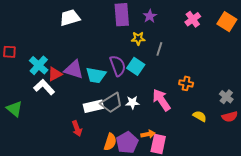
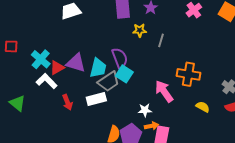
cyan square: (136, 66) -> (124, 74), moved
cyan trapezoid: (96, 75) -> (98, 68), turned -85
orange cross: (186, 83) -> (188, 74), size x1.6
white star: (132, 102) -> (145, 110), moved
gray trapezoid: (111, 103) -> (109, 82), moved
red arrow: (77, 129) -> (67, 102), moved

